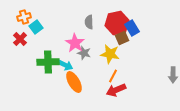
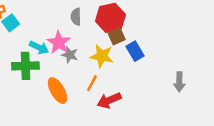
blue rectangle: (132, 28) -> (135, 51), moved
cyan arrow: (65, 65) -> (39, 47), moved
orange line: (113, 76) -> (92, 83), moved

